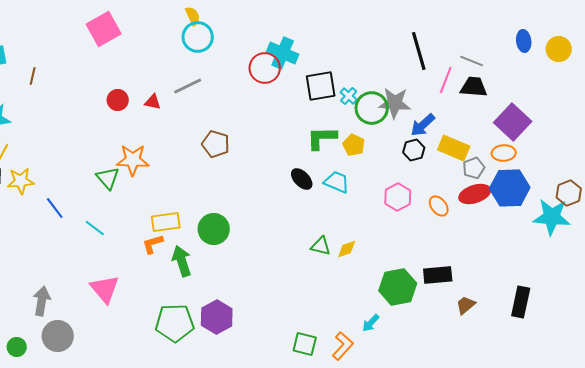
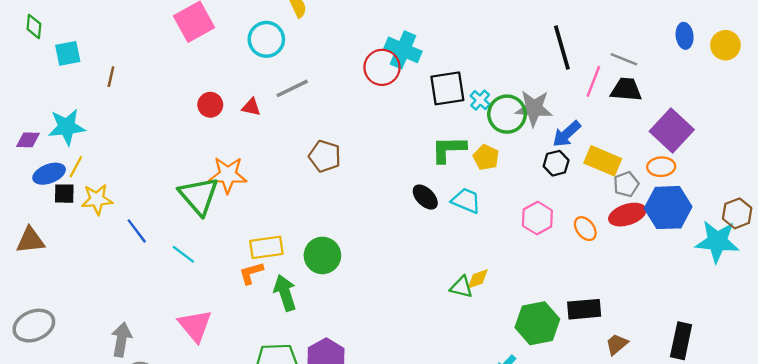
cyan circle: (198, 37) -> (266, 39), moved
green triangle: (108, 178) -> (199, 196), size x1.5
green triangle: (321, 246) -> (461, 287), moved

